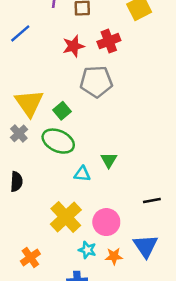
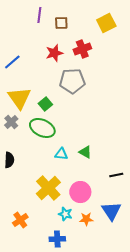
blue line: (20, 33) -> (12, 62), moved
green triangle: (109, 160) -> (85, 152), moved, turned -32

